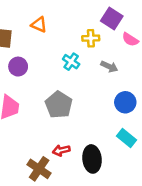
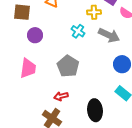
gray arrow: (109, 67) -> (109, 35), size x1.5
red arrow: (61, 150) -> (61, 96), moved

